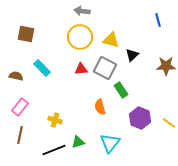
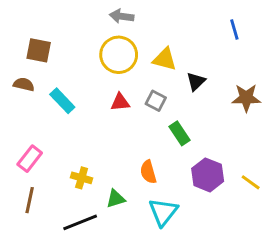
gray square: (105, 68) -> (156, 101), size x0.6
brown semicircle: (16, 76) -> (24, 84), moved
orange semicircle: (100, 107) -> (148, 172), moved
green triangle: (78, 142) -> (116, 199), moved

